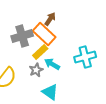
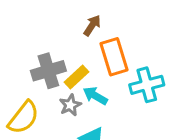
orange rectangle: (44, 34) -> (114, 57), moved, turned 30
gray cross: (22, 36) -> (48, 71), moved

